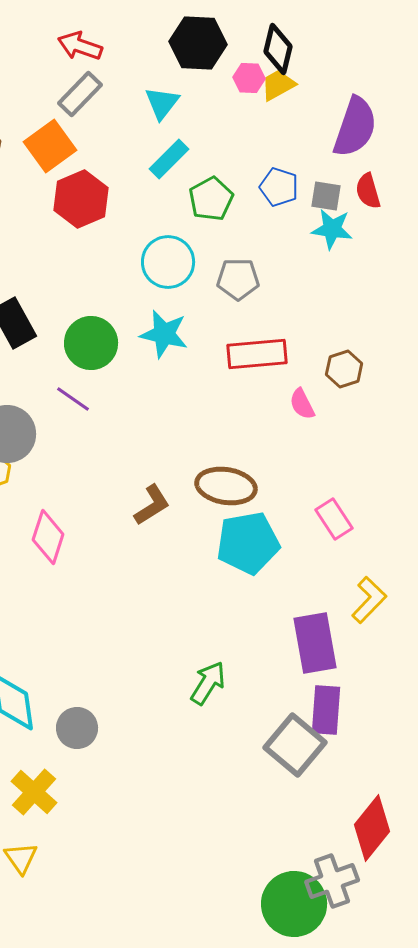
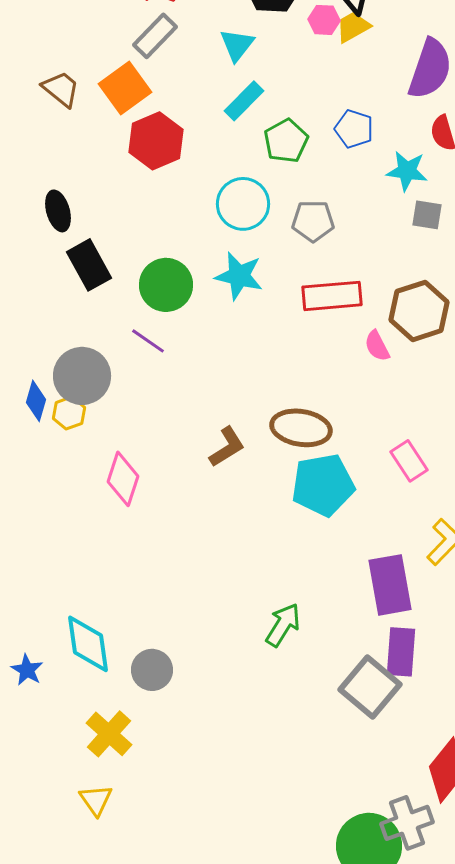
gray square: (326, 196) -> (427, 215), moved
brown hexagon: (344, 369) -> (419, 311), size x1.6

